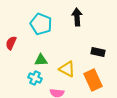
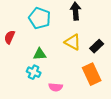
black rectangle: (98, 52) -> (97, 46), turned -56
yellow triangle: (67, 69) -> (73, 42), moved

